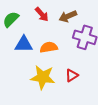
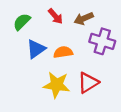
blue triangle: (24, 44) -> (36, 49), turned -36
red triangle: (72, 75) -> (88, 83), size x1.5

